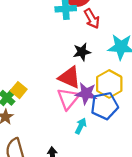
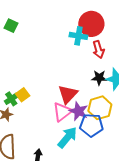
black star: (82, 52) -> (99, 78), moved
red triangle: (69, 77) -> (68, 94), turned 35
cyan arrow: (81, 126) -> (67, 137), size x1.6

